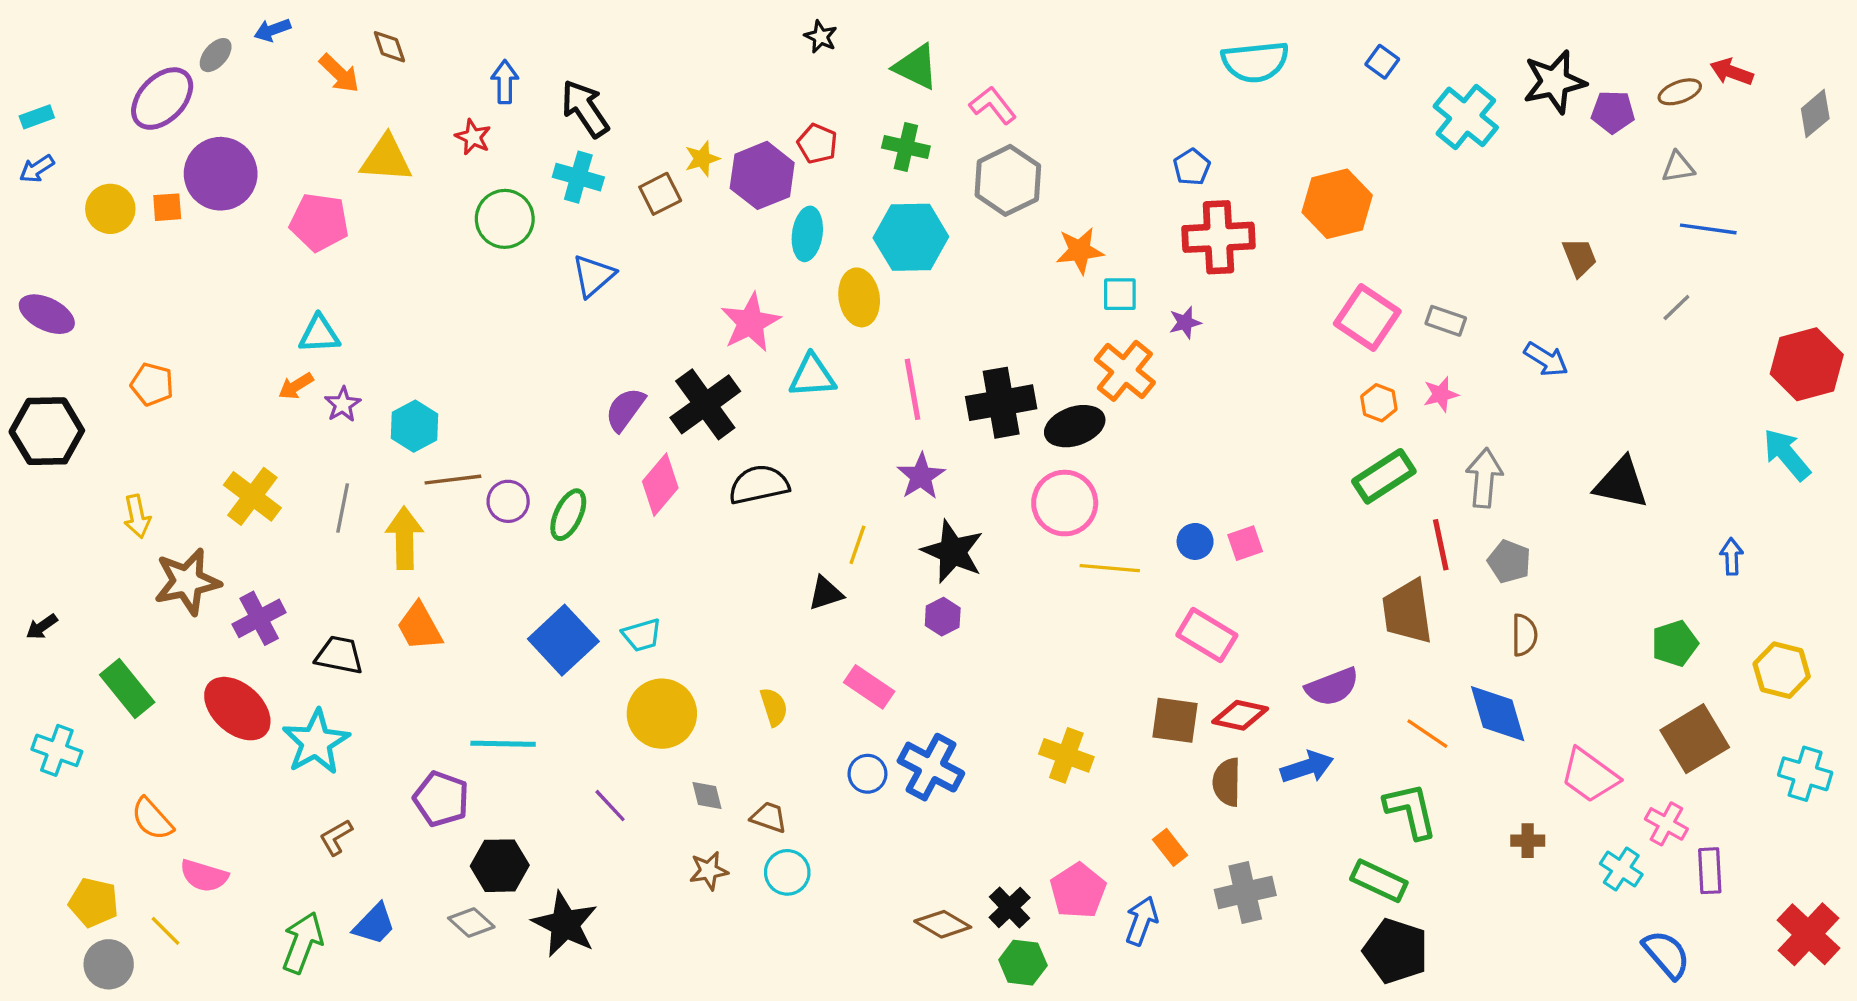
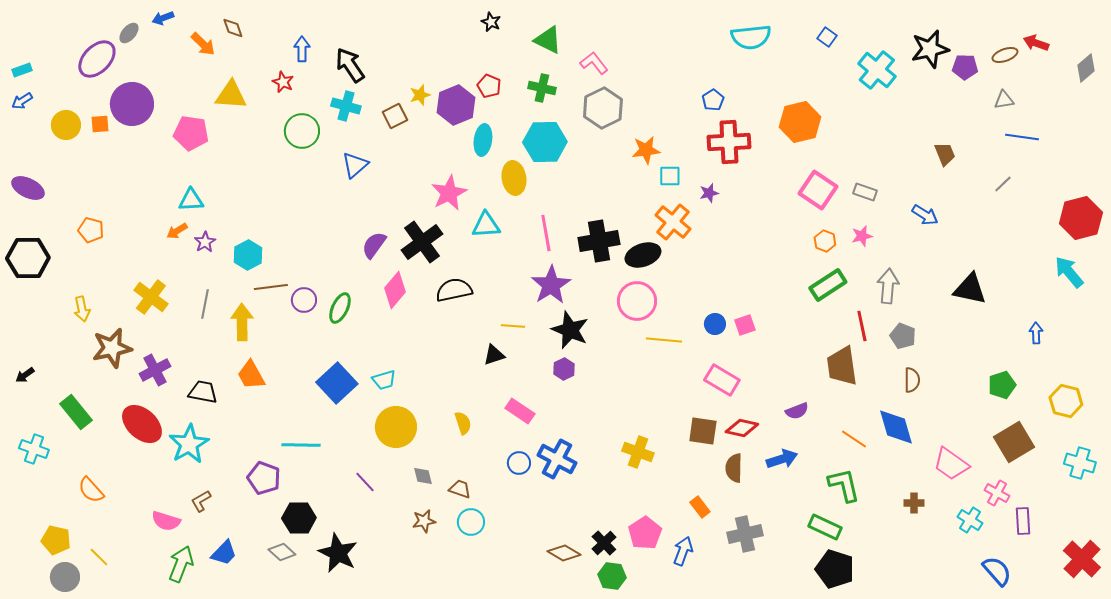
purple star: (921, 476) -> (551, 285), size x1.4
yellow line: (857, 545) -> (513, 326), turned 75
purple semicircle: (1332, 687) -> (797, 411), size x0.7
pink semicircle: (204, 876) -> (166, 521), moved

